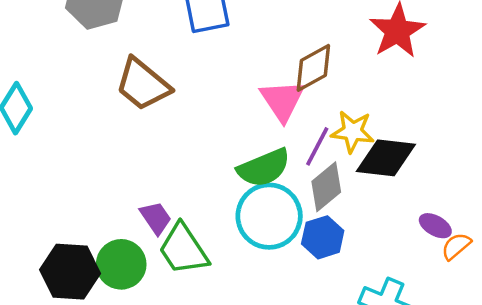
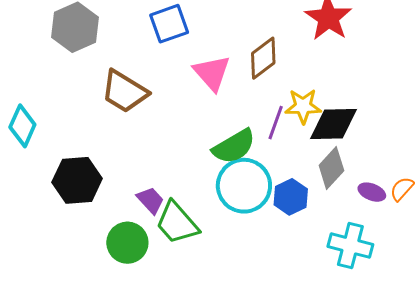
pink triangle: (282, 100) -> (212, 73), moved
gray diamond: (326, 187) -> (331, 168), moved
purple ellipse: (435, 226) -> (372, 192), moved
black hexagon: (70, 272) -> (77, 180), moved

